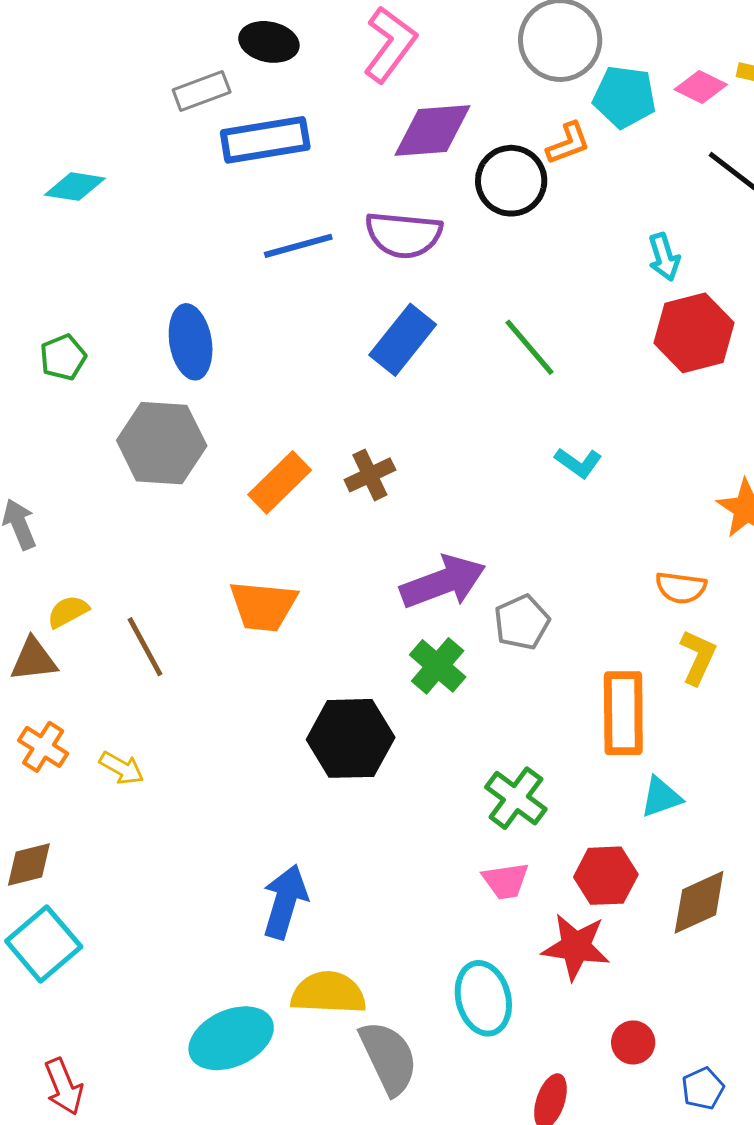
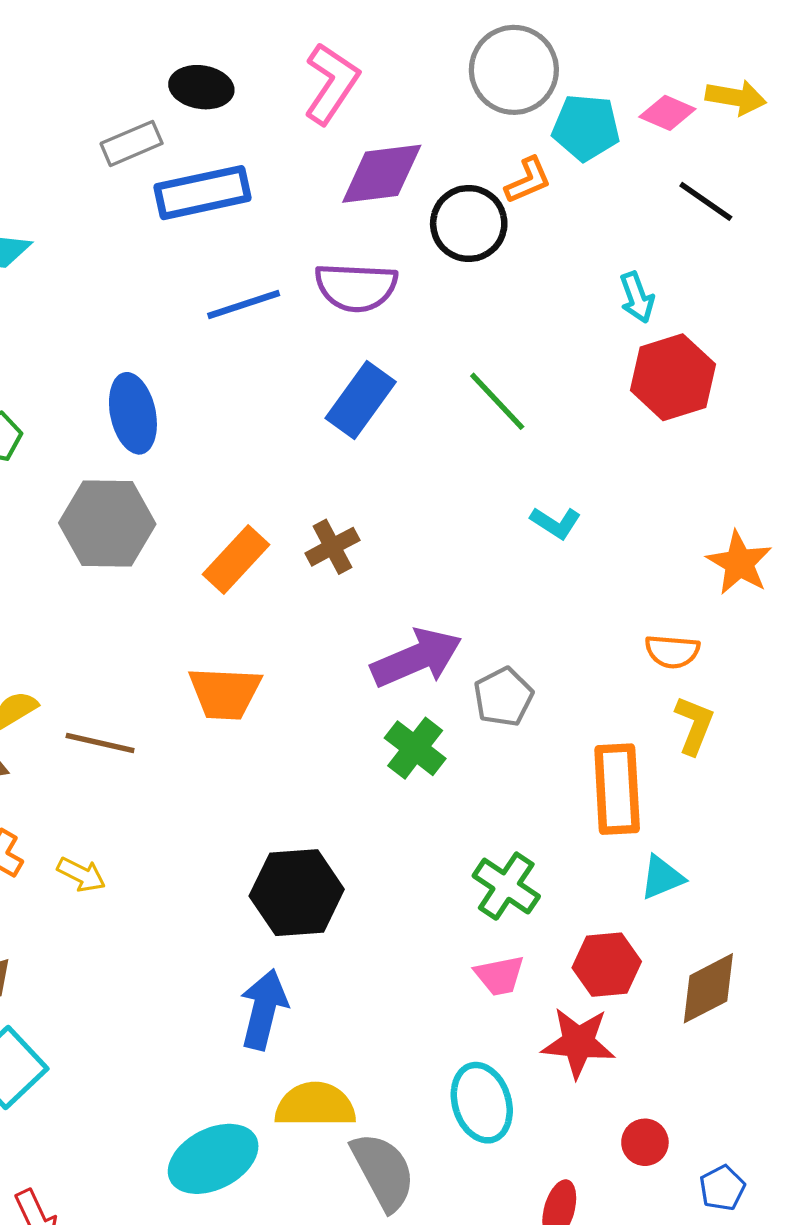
brown line: (145, 647) -> (100, 743), turned -46
black hexagon: (351, 738) -> (297, 893), moved

